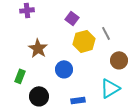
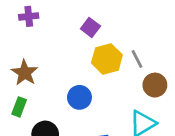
gray line: (106, 33) -> (137, 59), moved
brown star: (38, 48) -> (25, 73), moved

